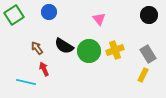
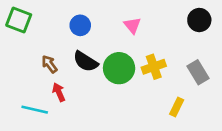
blue circle: (49, 12) -> (80, 25), moved
green square: (14, 15) -> (19, 20), turned -36
yellow rectangle: (143, 75) -> (177, 107), moved

